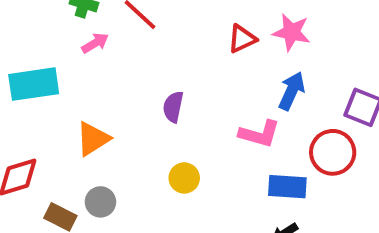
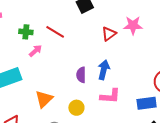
blue arrow: (292, 91) -> (104, 70), moved
pink L-shape: (259, 134) -> (110, 96), moved
yellow circle: (184, 178) -> (76, 108), moved

